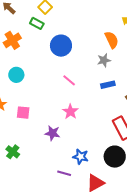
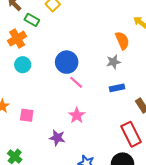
green rectangle: (37, 23) -> (32, 20), moved
blue circle: (61, 46) -> (67, 62), moved
cyan circle: (16, 75) -> (23, 65), moved

